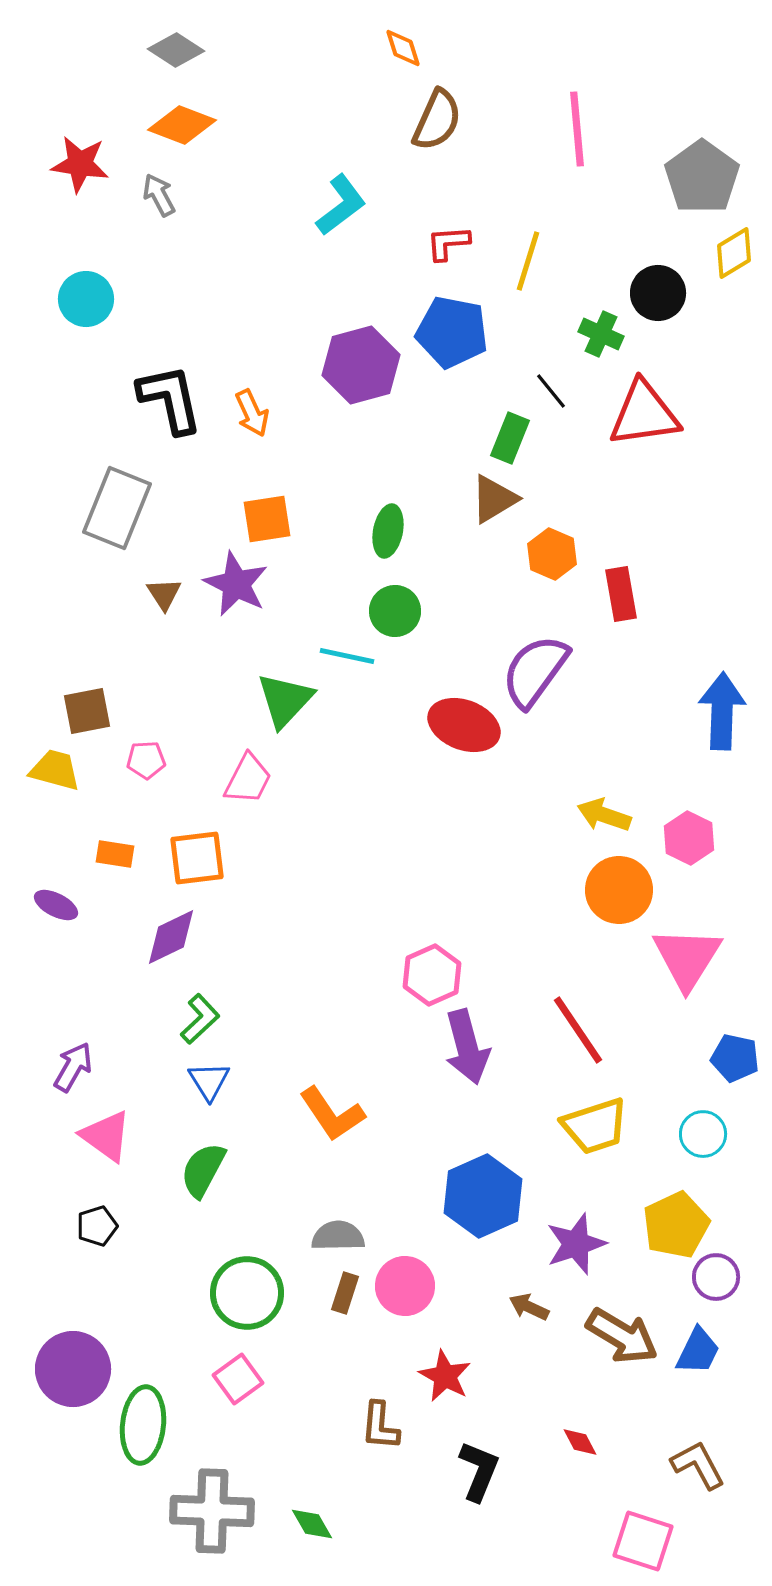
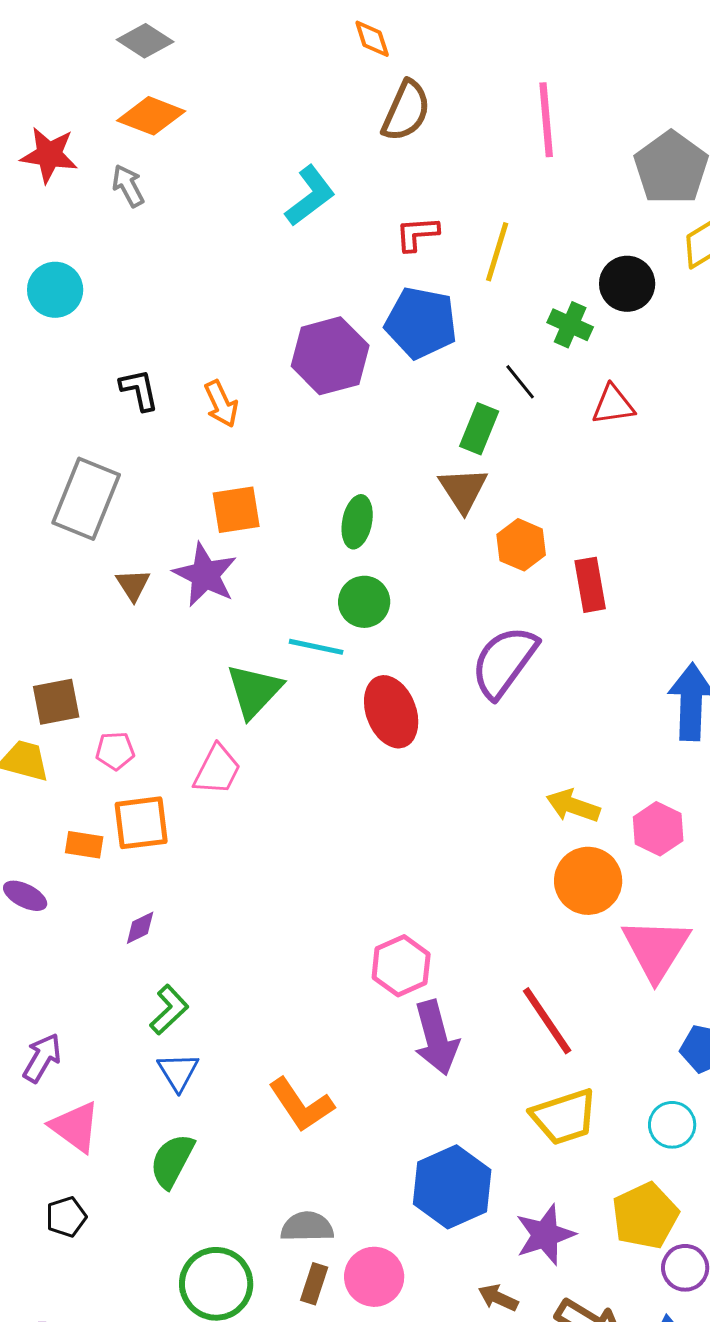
black L-shape: (170, 399) -> (139, 390), size x0.6
red triangle: (644, 414) -> (613, 405), size x0.6
brown triangle: (494, 499) -> (463, 490), turned -32
red ellipse: (464, 725) -> (391, 712), moved, turned 48
orange square: (197, 858) -> (141, 823), moved
purple diamond: (171, 937) -> (140, 928), size x0.6

